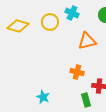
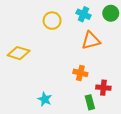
cyan cross: (72, 13) -> (84, 14), moved
yellow diamond: (18, 26) -> (19, 53), moved

